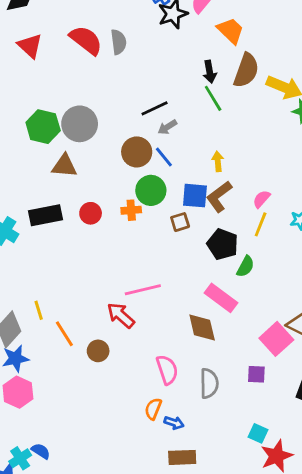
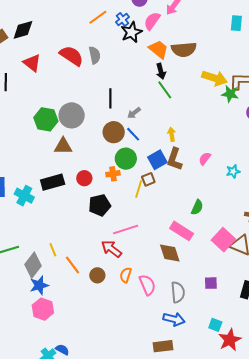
orange trapezoid: (231, 31) -> (158, 49), moved
brown semicircle: (246, 70) -> (184, 49), moved, turned 70
black line: (155, 108) -> (110, 98), moved, turned -60
blue square: (195, 196) -> (157, 160), turned -30
brown L-shape: (219, 197) -> (174, 159), turned -30
yellow line: (261, 224) -> (139, 189), moved
black pentagon: (223, 244) -> (100, 205), moved, turned -30
pink square: (276, 339) -> (223, 240), moved
orange semicircle: (153, 409) -> (126, 275), moved
blue arrow: (174, 423) -> (174, 319), moved, size x1.5

